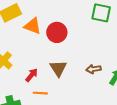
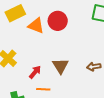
red circle: (57, 32) -> (58, 21), moved

